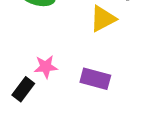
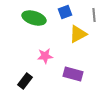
pink star: (46, 67) -> (45, 56), moved

